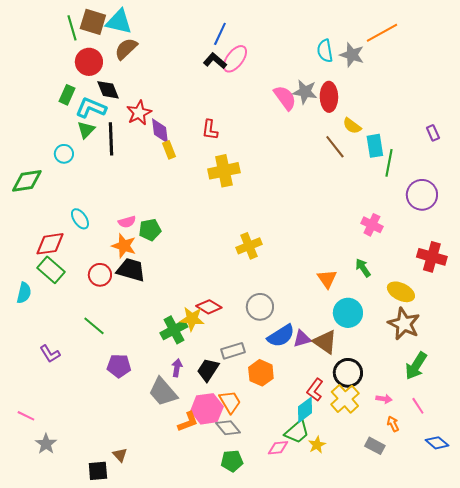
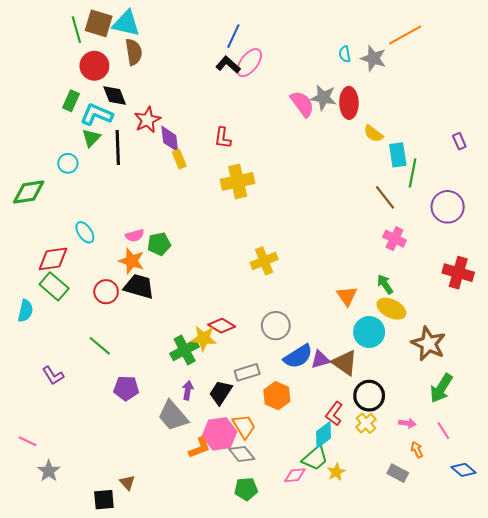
brown semicircle: (126, 49) -> (134, 52), turned 125
cyan semicircle: (325, 51) -> (345, 54), size x0.7
brown line: (335, 147) -> (385, 197), moved
yellow ellipse: (401, 292) -> (391, 309), moved
yellow cross: (345, 399) -> (366, 423), size x0.7

